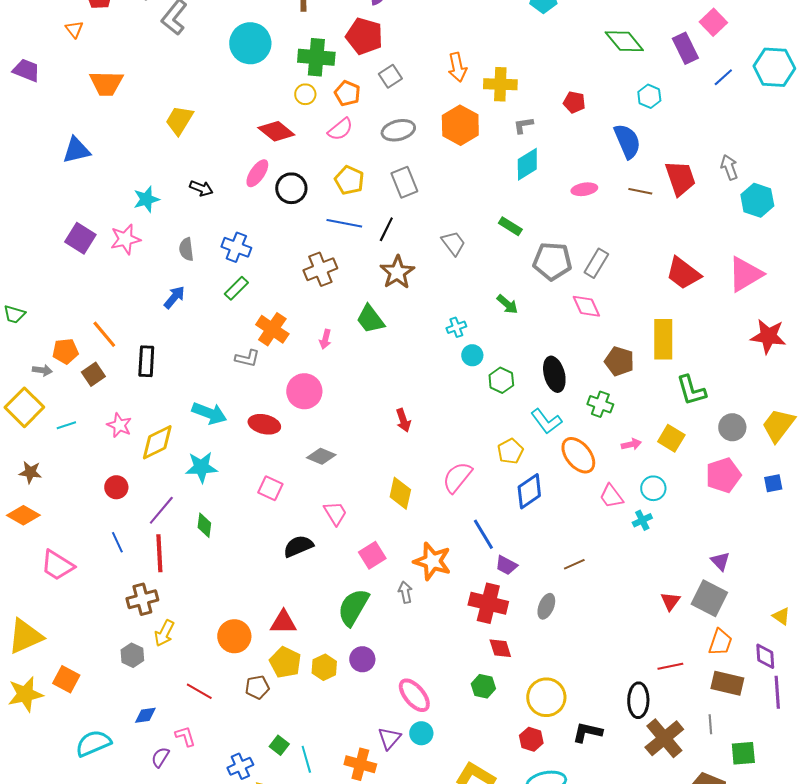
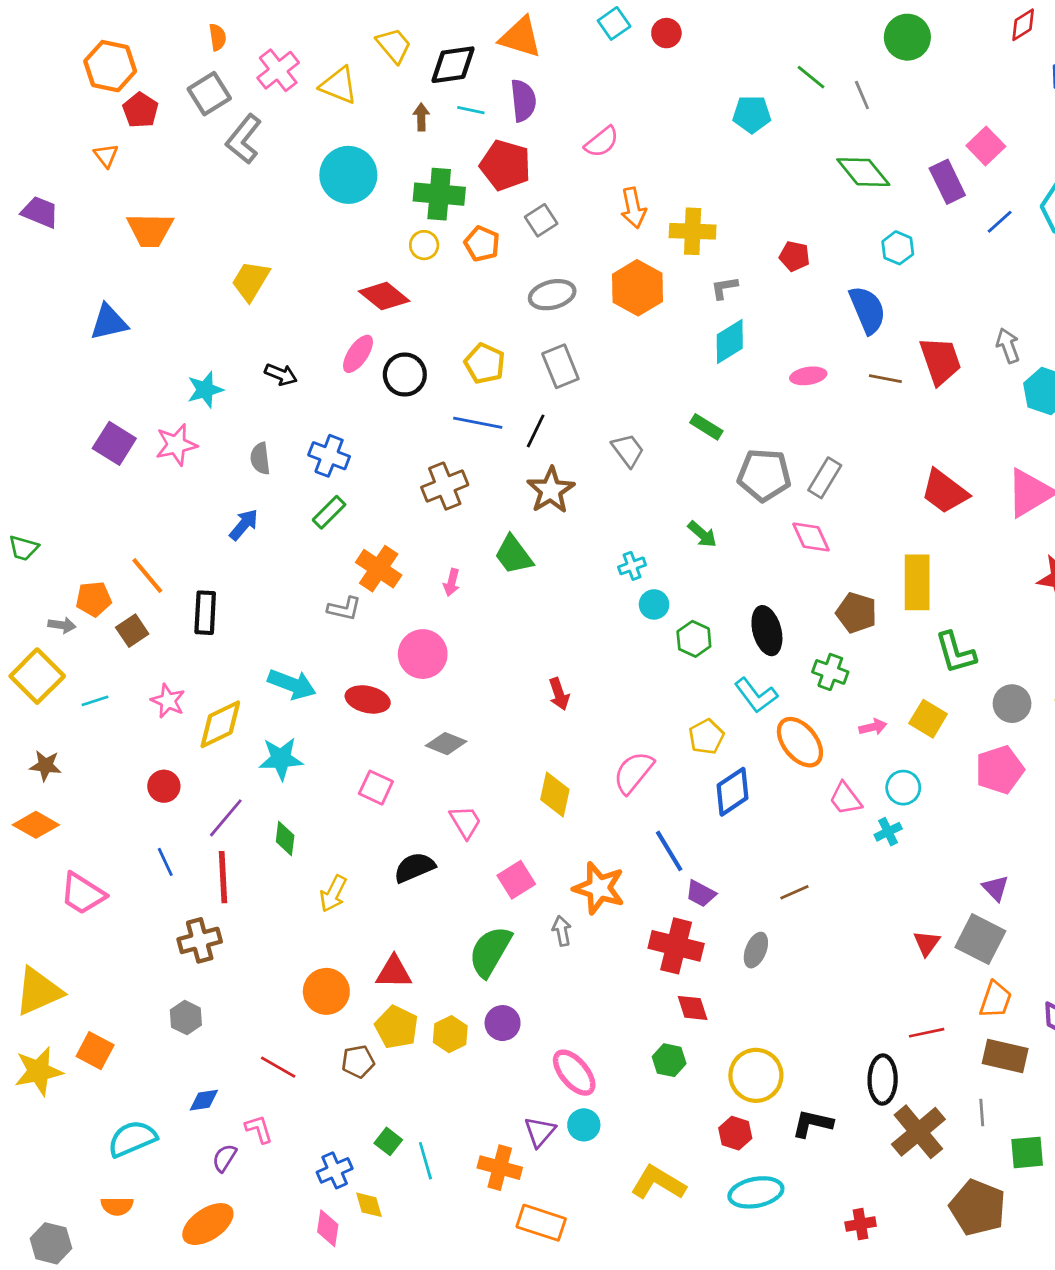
pink semicircle: (340, 129) -> (602, 142), moved
yellow arrow: (164, 633) -> (333, 894), moved

